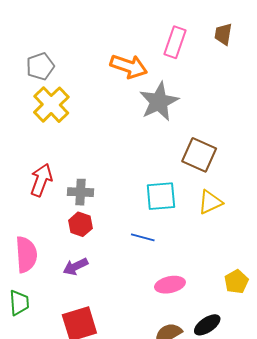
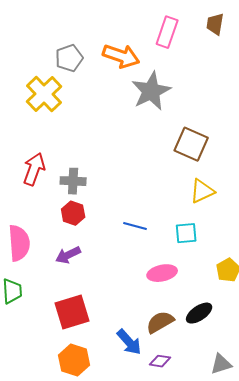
gray pentagon: (40, 66) -> (69, 58), moved
cyan square: (161, 196) -> (186, 233), moved, size x0.7

